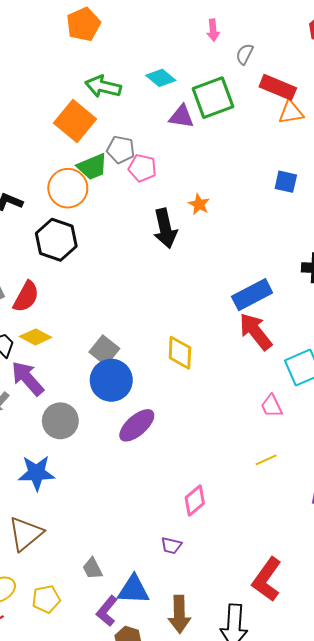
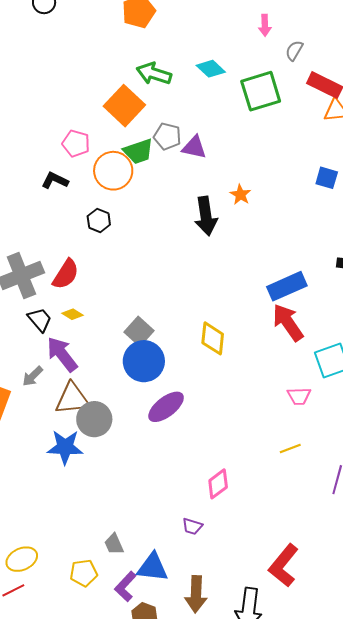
purple triangle: (181, 117) -> (194, 147), moved
pink pentagon: (142, 168) -> (76, 144), moved
black hexagon: (56, 240) -> (99, 220), size x0.6
yellow diamond: (36, 337) -> (72, 314), size x0.7
pink trapezoid: (272, 406) -> (299, 396), turned -70
gray circle: (60, 421) -> (94, 419), moved
brown triangle: (26, 534) -> (72, 399), moved, turned 30
yellow pentagon: (46, 599) -> (84, 573), moved

